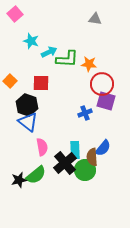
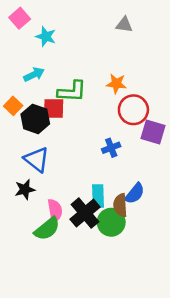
cyan star: (31, 41) -> (46, 37), moved
cyan arrow: (49, 52) -> (34, 74), moved
green L-shape: (67, 59) -> (72, 91), moved
purple square: (106, 101) -> (153, 132), moved
black hexagon: (27, 105) -> (35, 119), moved
pink semicircle: (42, 147) -> (55, 210), moved
black star: (19, 180) -> (25, 190), moved

